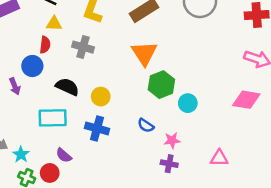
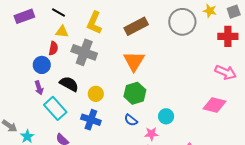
gray cross: (83, 47) -> (84, 52), size x1.4
green hexagon: (161, 85) -> (135, 93), moved
purple arrow: (15, 86) -> (39, 88), moved
cyan circle: (188, 103) -> (166, 116), moved
cyan rectangle: (53, 118) -> (55, 108), turned 45

